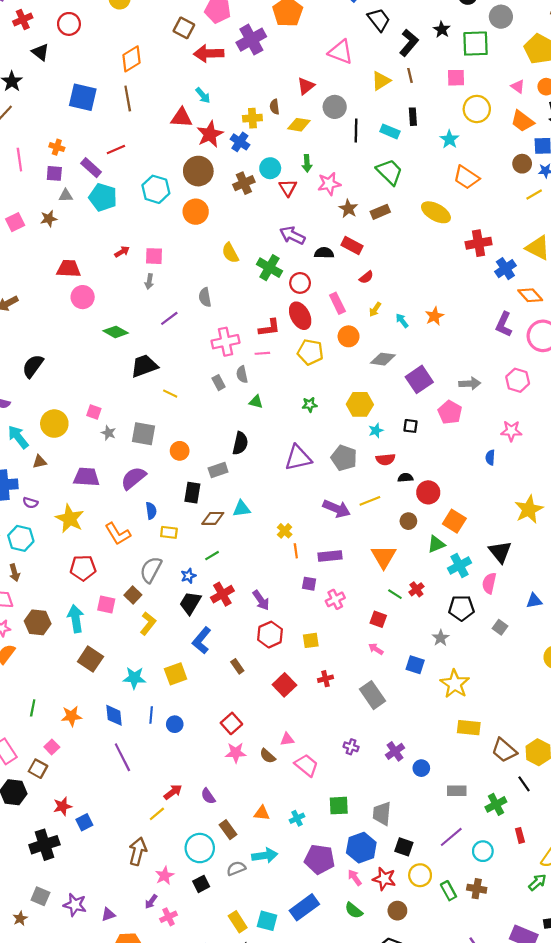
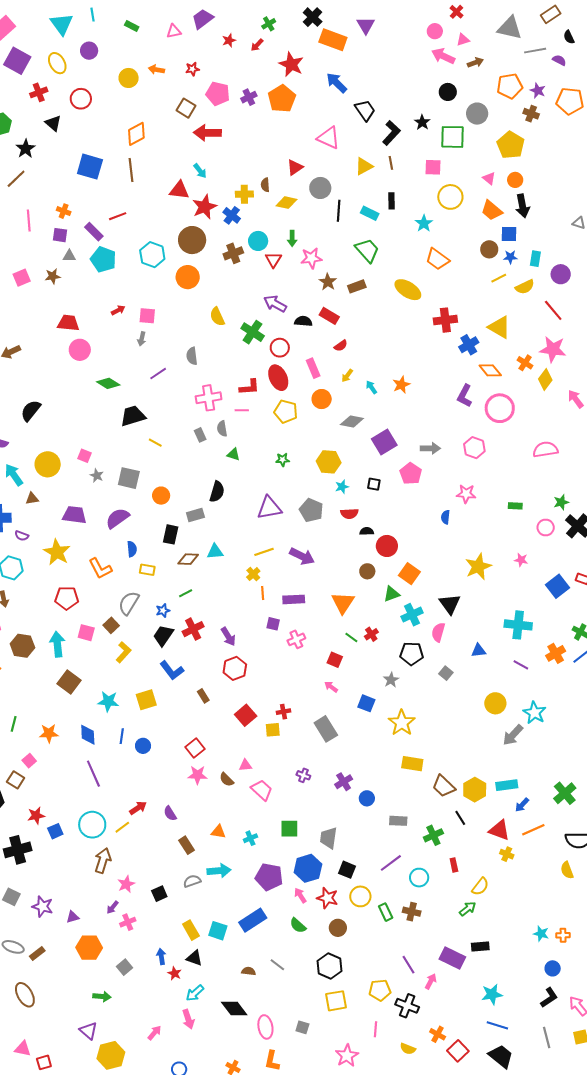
purple cross: (251, 40) -> (249, 97), moved, size x0.6
yellow line: (370, 501) -> (264, 552), moved
blue L-shape: (202, 640) -> (172, 670), turned -80
yellow square: (311, 640) -> (273, 730), moved
cyan circle: (200, 848) -> (92, 825), moved

